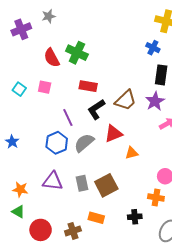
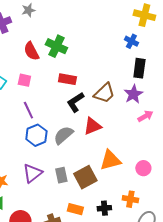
purple line: (68, 117) -> (28, 110), moved
orange triangle: (132, 153) -> (110, 160), moved, size x1.6
purple triangle: (53, 181) -> (32, 173), turned -45
orange cross: (156, 197) -> (130, 199), moved
black cross: (135, 217) -> (104, 208), moved

